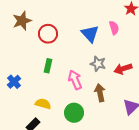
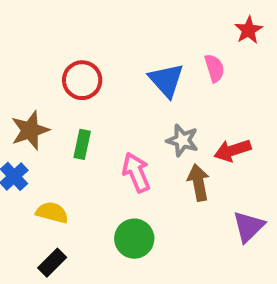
brown star: (22, 21) -> (30, 130), moved
brown arrow: (100, 93) -> (198, 182), moved
yellow semicircle: (43, 104) -> (52, 213), moved

